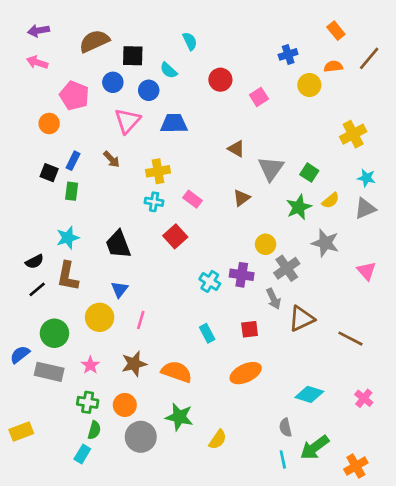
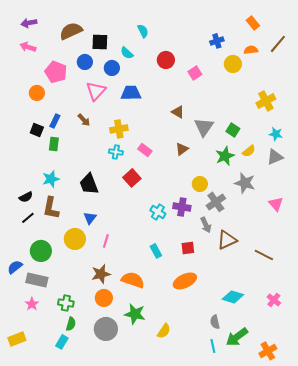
pink star: (90, 365) -> (32, 304), moved
orange circle: (125, 405) -> (104, 298), moved
yellow rectangle: (21, 432) -> (17, 339), moved

